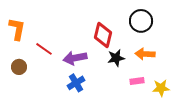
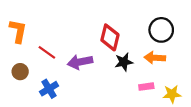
black circle: (141, 21) -> (161, 30), moved
blue cross: (76, 83) -> (49, 89), moved

